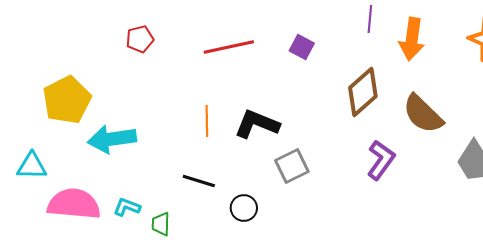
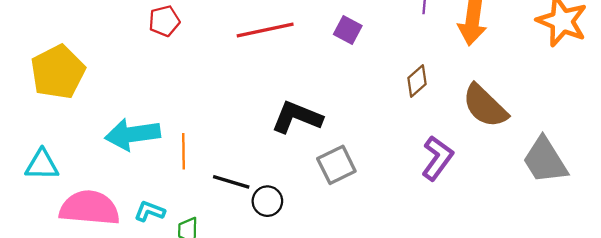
brown diamond: (363, 92) -> (417, 81), size x0.6
yellow pentagon: (67, 100) -> (58, 72), moved
orange line: (207, 121) -> (184, 151), moved
black circle: (244, 208) -> (267, 201), moved

